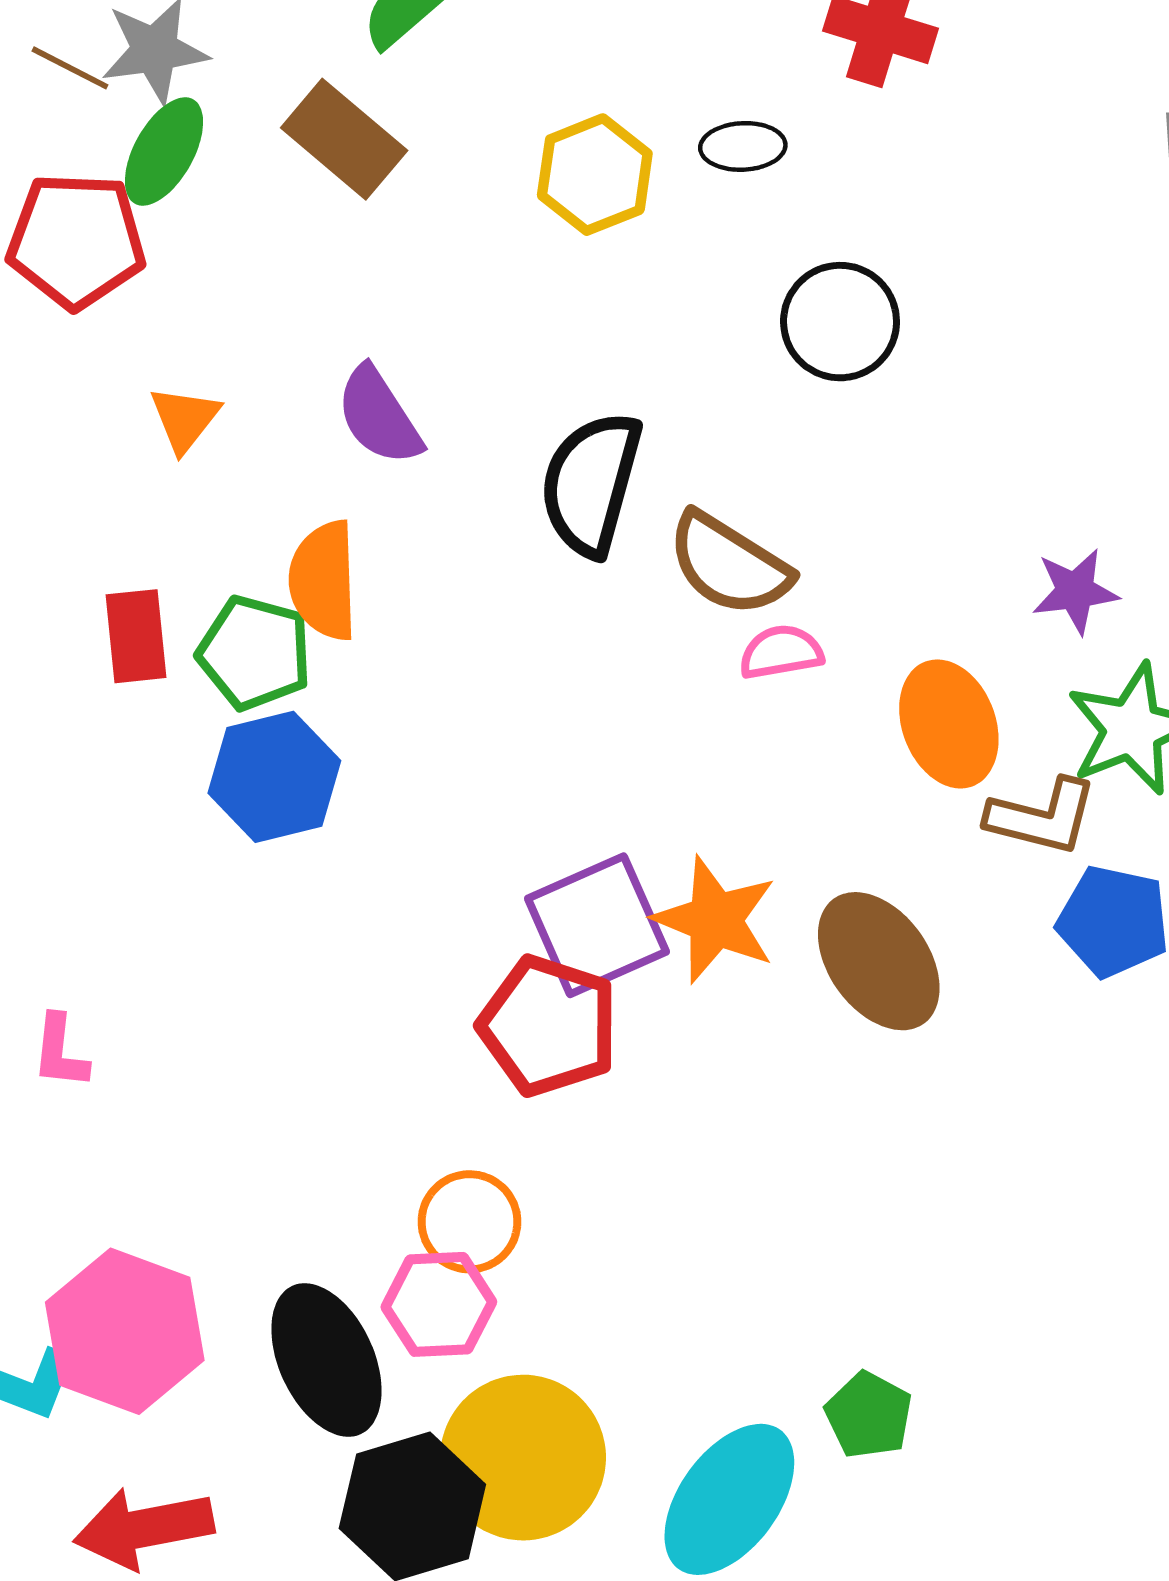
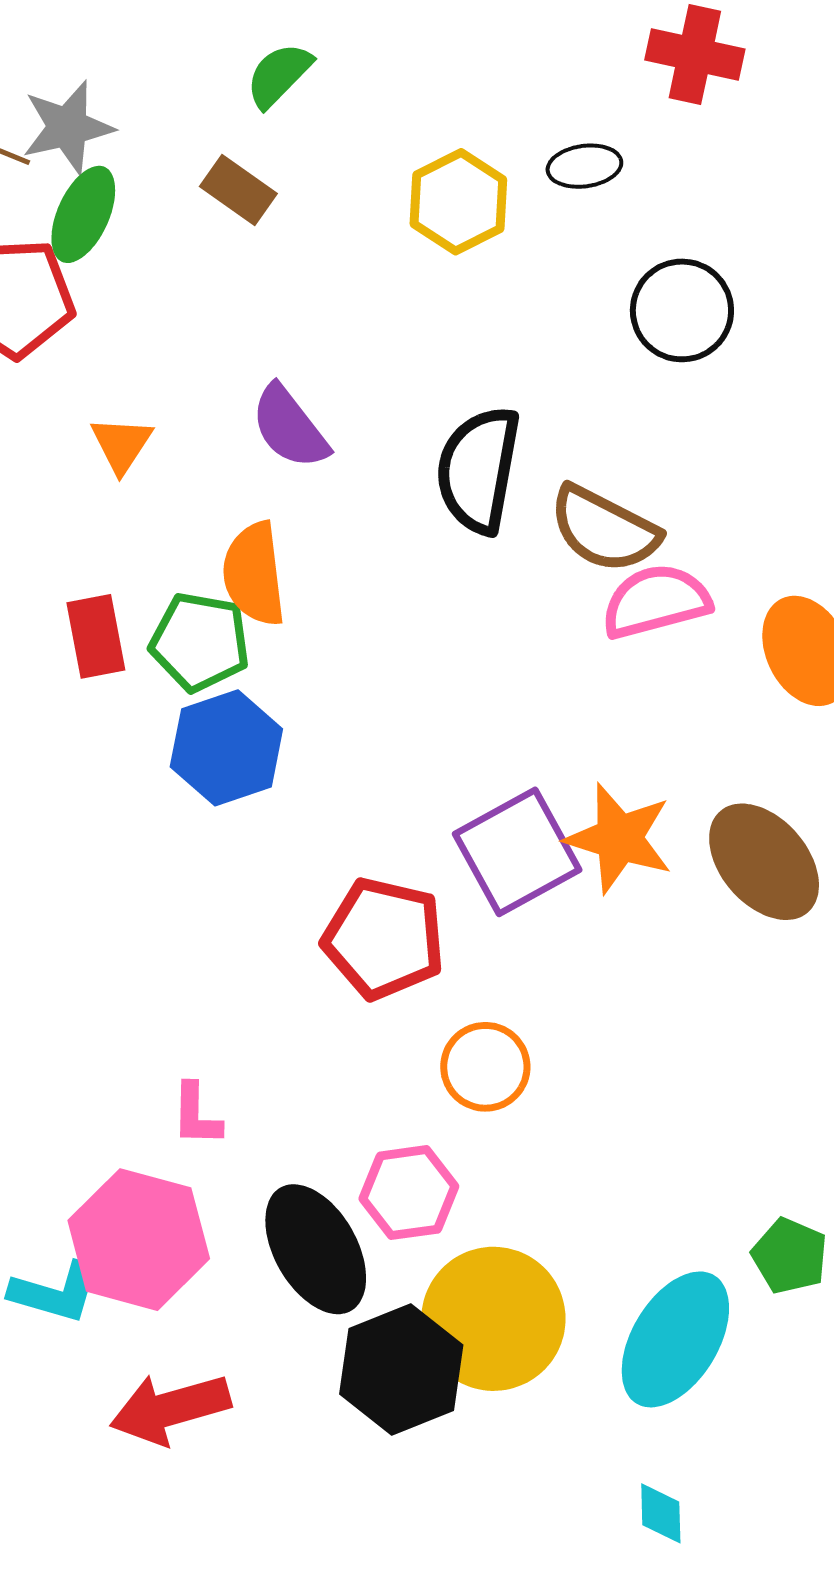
brown rectangle: (344, 139) -> (238, 190), size x0.7
pink semicircle: (781, 652) -> (656, 601), size x1.5
red pentagon: (549, 1026) -> (384, 938), moved
pink L-shape: (60, 1052) -> (196, 1115), moved
orange circle: (469, 1222) -> (485, 1067), moved

